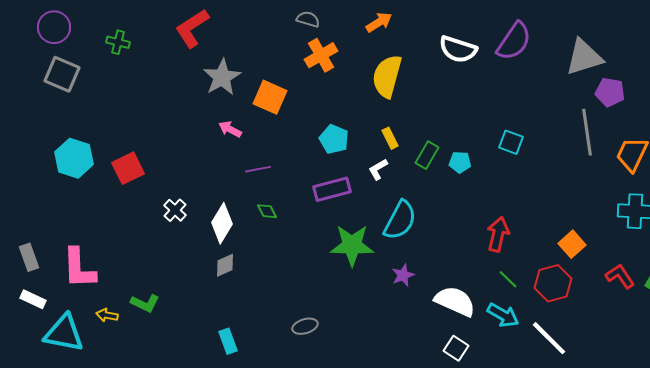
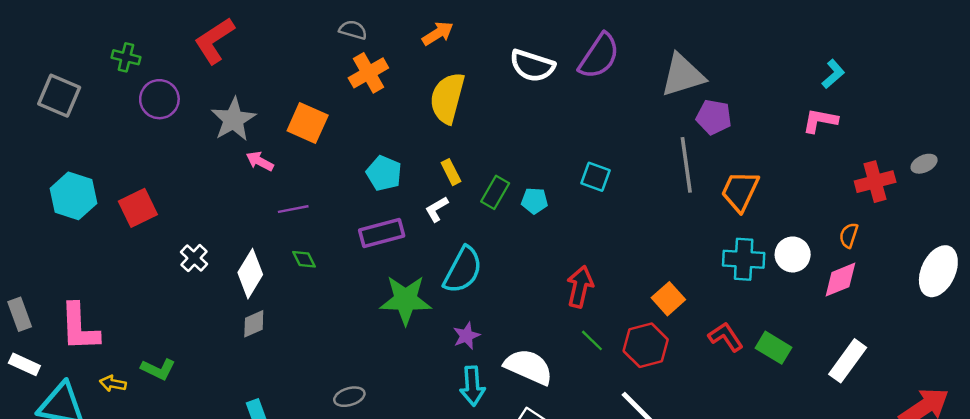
purple circle: (54, 27) -> (159, 99), moved
gray star: (222, 77) -> (233, 119), moved
cyan arrow: (503, 315) -> (472, 386), moved, turned 56

